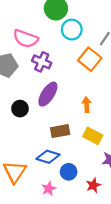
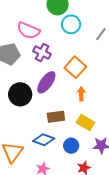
orange square: (90, 59) -> (75, 67), moved
black circle: (20, 109) -> (20, 94), size x1.5
blue circle: (69, 172) -> (71, 146), moved

